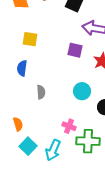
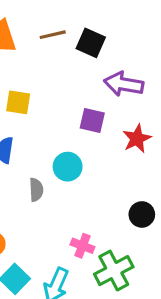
cyan circle: (82, 91) -> (68, 167), moved
green cross: (88, 141) -> (114, 271), turned -30

